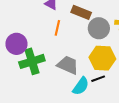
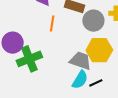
gray trapezoid: (68, 65) -> (80, 61), moved
black line: (98, 79) -> (96, 83), moved

